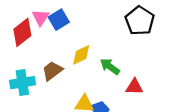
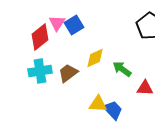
cyan cross: (22, 83) -> (40, 71), moved

